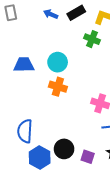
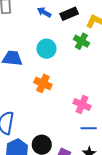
cyan circle: (58, 62) -> (46, 49), moved

